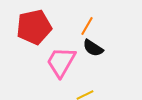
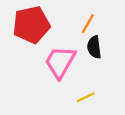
black semicircle: (93, 48) -> (94, 47), turned 50

